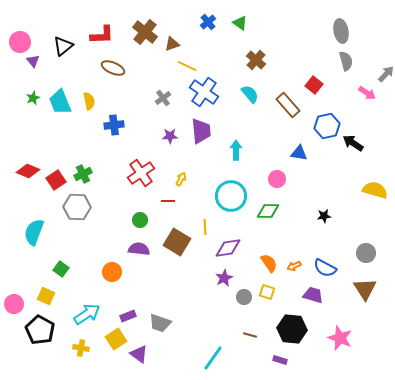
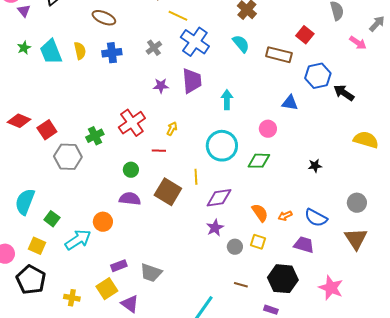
brown rectangle: (288, 105) -> (279, 55), turned -35
blue cross: (114, 125) -> (112, 53), moved
green cross: (83, 174) -> (95, 136), moved
cyan semicircle: (34, 232) -> (25, 202), moved
cyan arrow: (87, 314) -> (78, 240), moved

